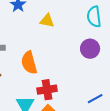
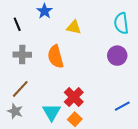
orange semicircle: (29, 63) -> (56, 57), moved
red cross: (47, 90) -> (74, 97), turned -36

